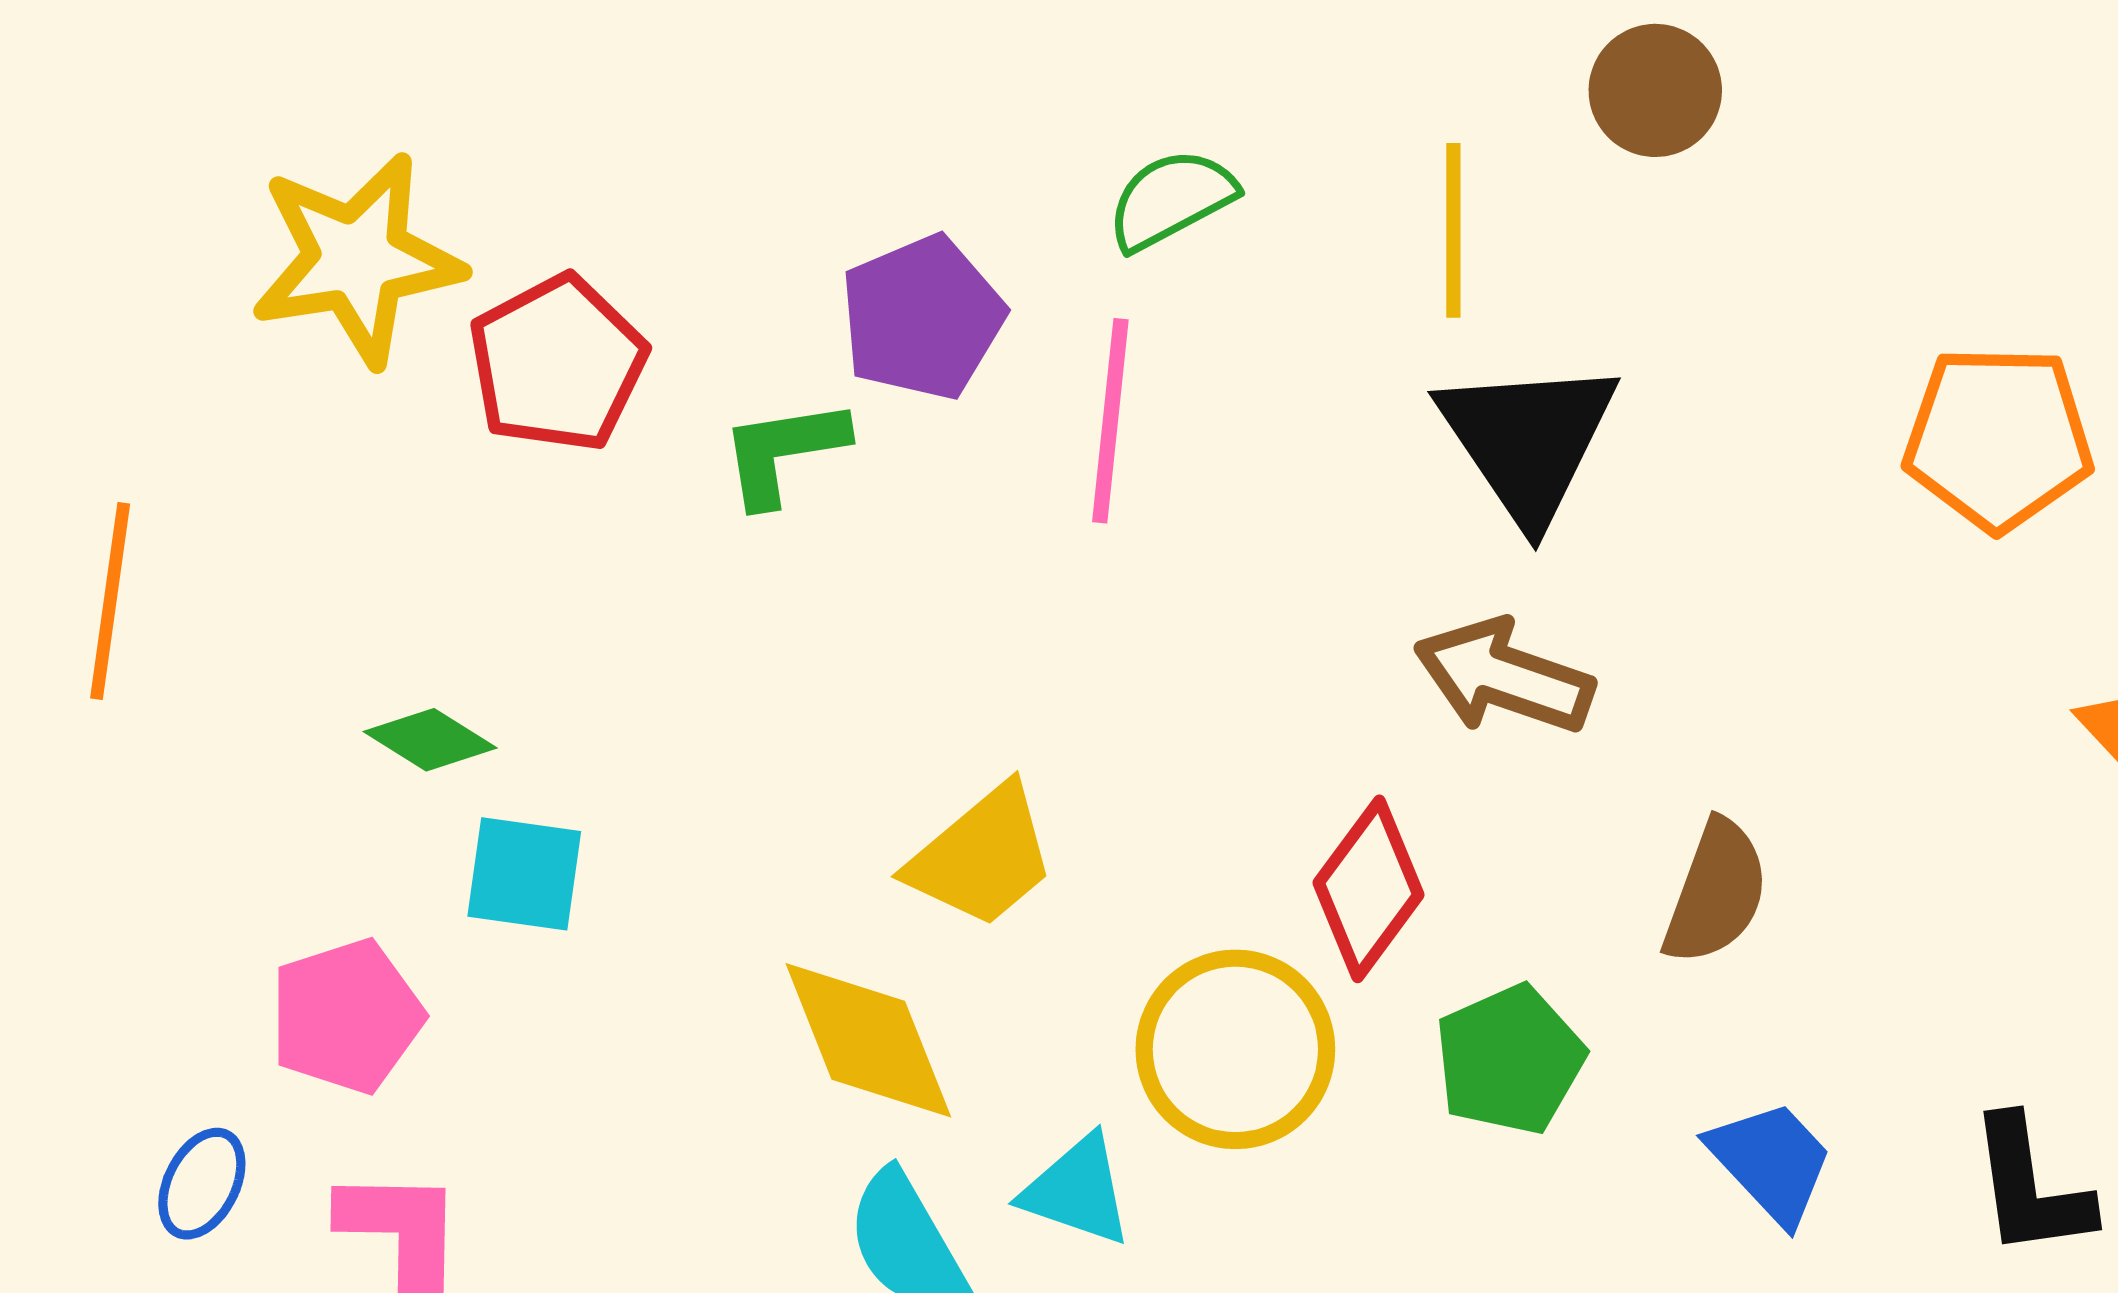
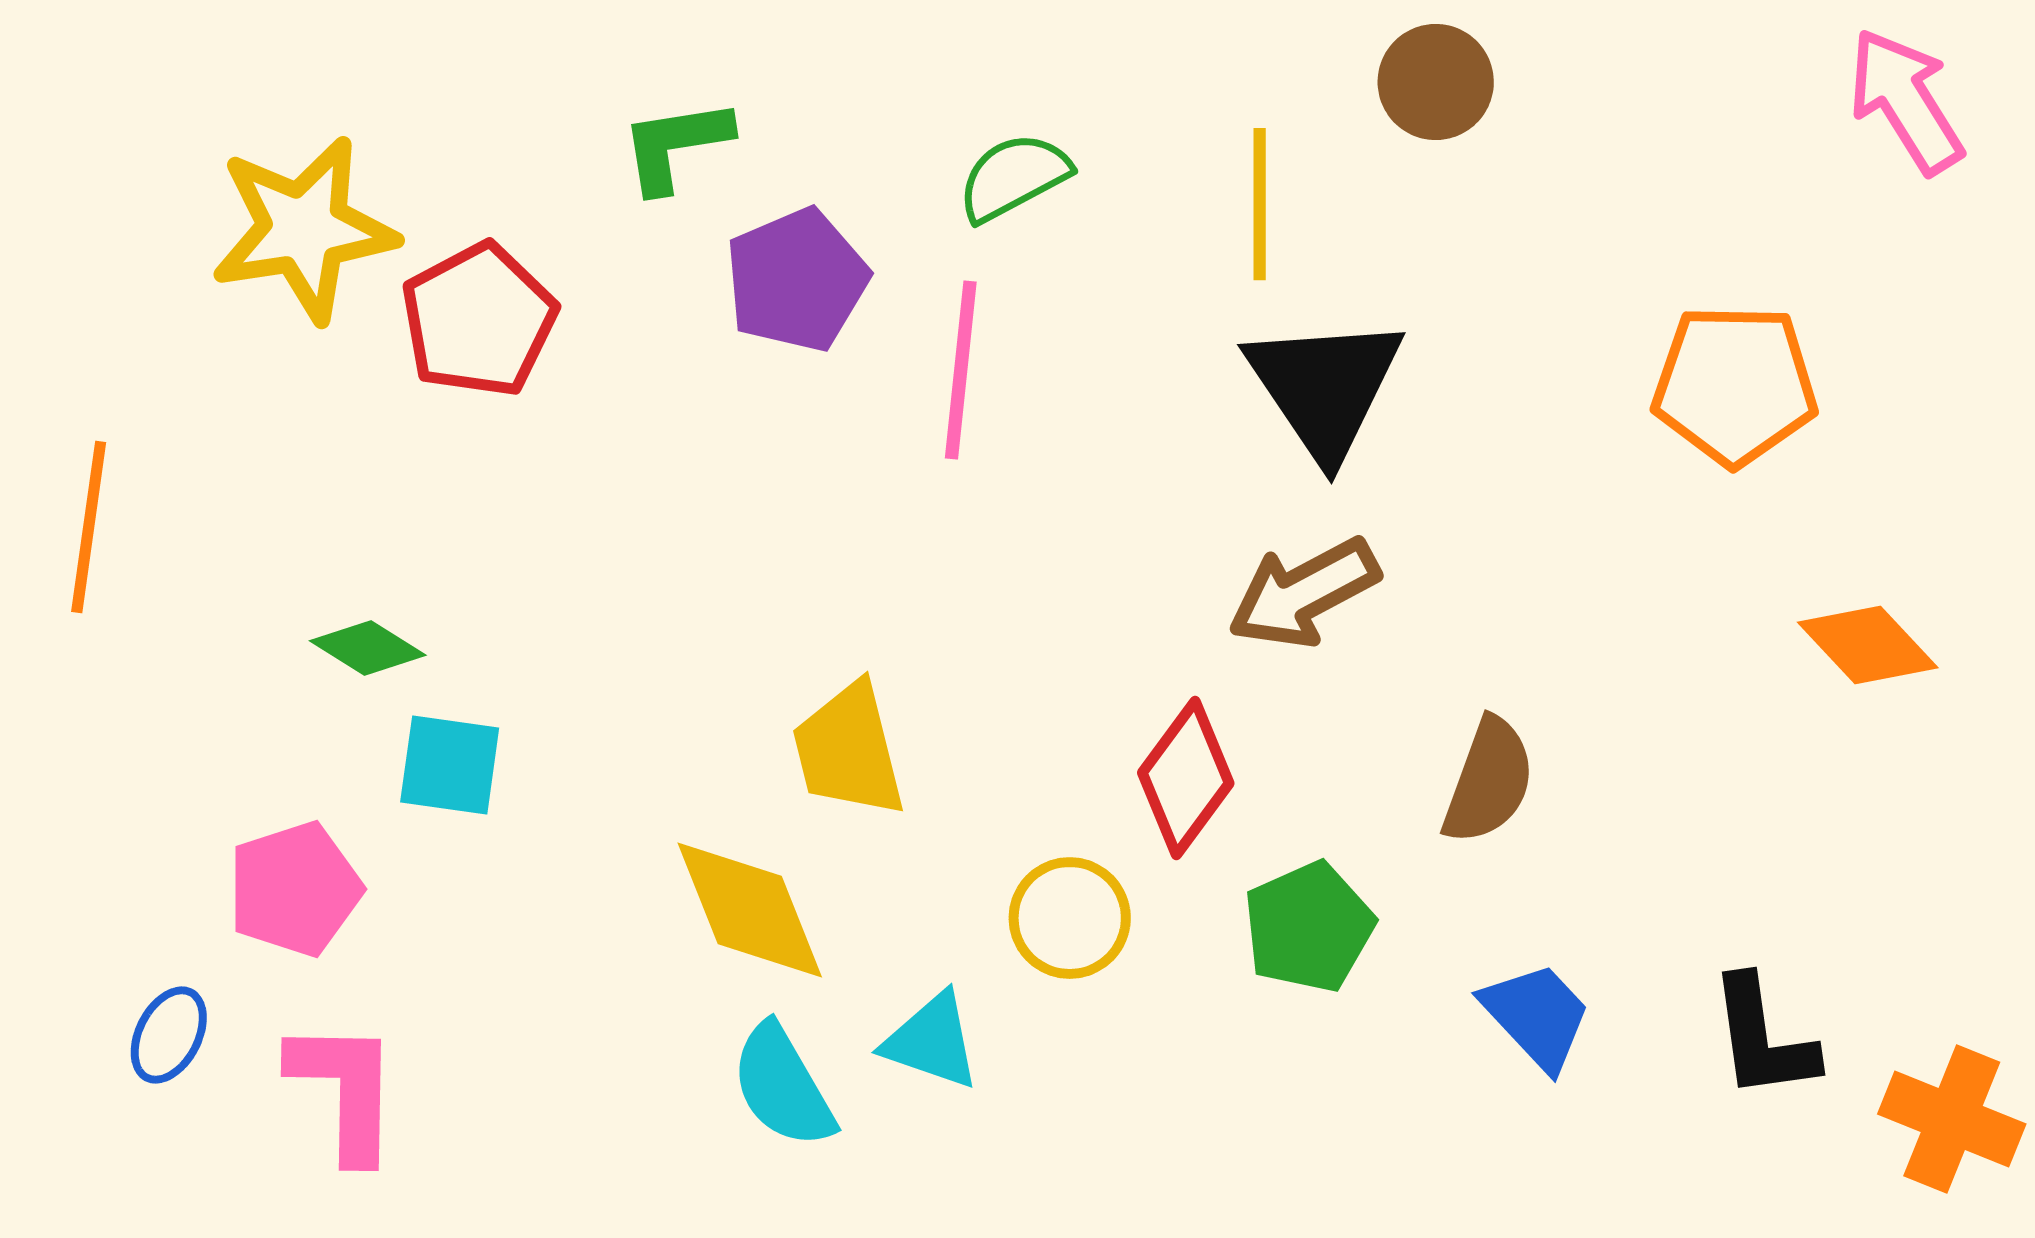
green L-shape: (783, 452) -> (676, 145), moved
brown arrow: (1504, 677) -> (1304, 593), turned -47
yellow trapezoid: (982, 857) -> (849, 750), turned 116
yellow circle: (1235, 1049) -> (1070, 918), size x0.7

